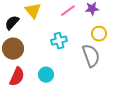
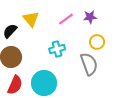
cyan circle: (46, 75) -> (44, 83), size x1.6

